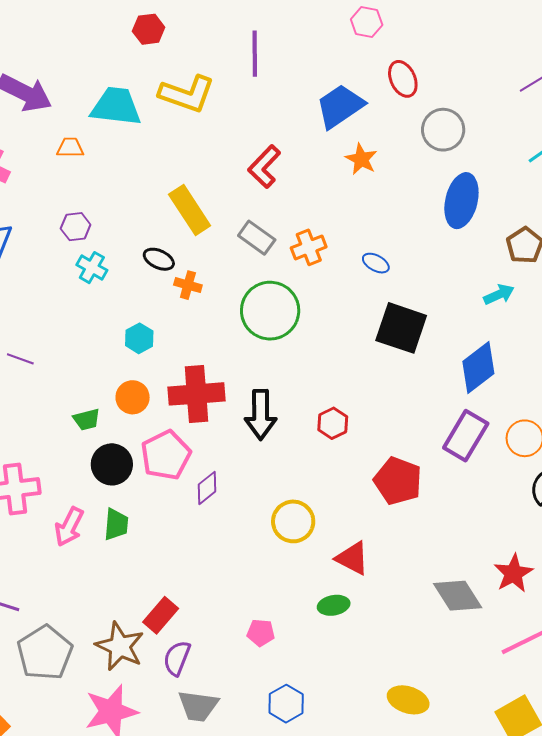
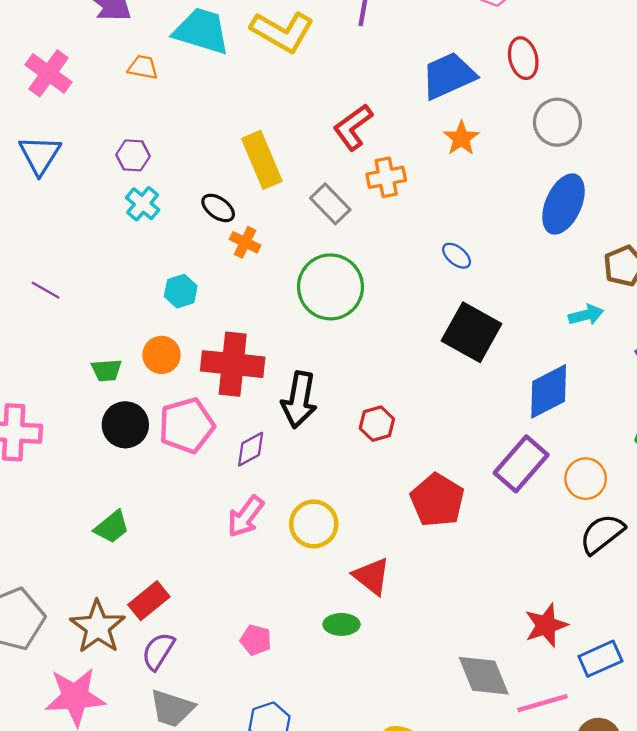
orange cross: (309, 247) -> (386, 177), moved
purple diamond: (207, 488) -> (251, 449), moved
green trapezoid: (116, 524) -> (112, 527), moved, turned 36
pink arrow: (69, 527) -> (246, 517), moved
gray diamond: (458, 596) -> (484, 676), moved

